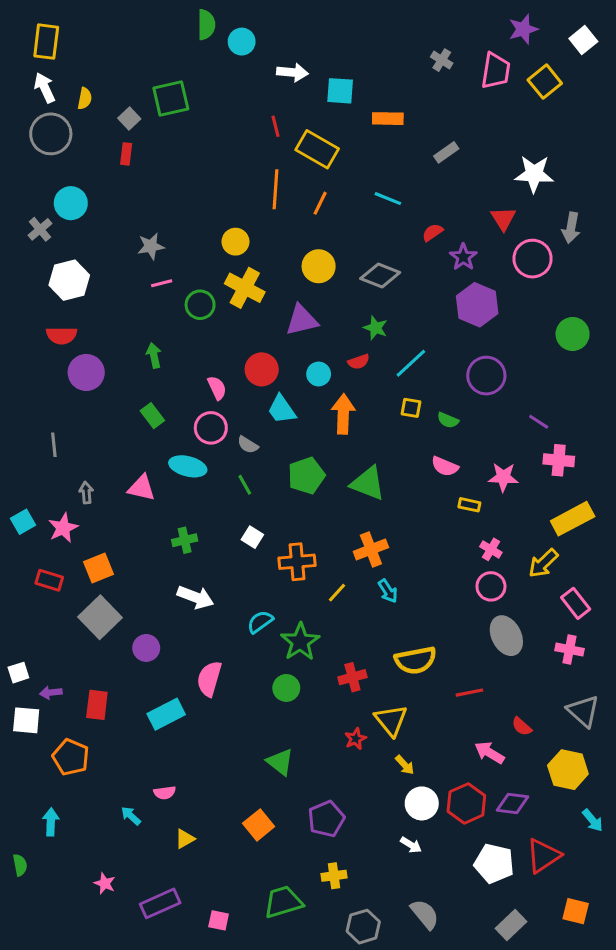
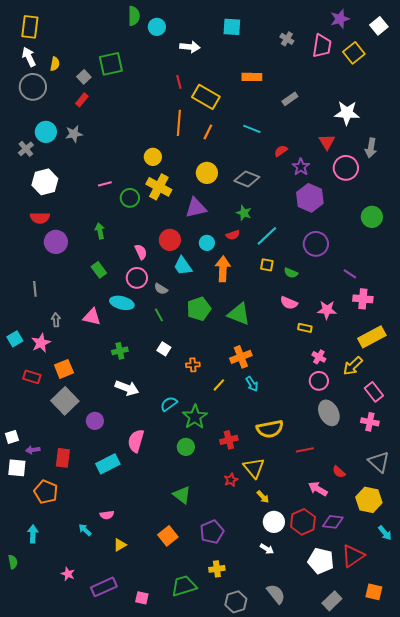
cyan square: (340, 91) -> (232, 27), moved
red rectangle: (126, 154) -> (82, 100), turned 32
gray star: (151, 246) -> (74, 134), moved
orange cross: (297, 562) -> (193, 365), size x0.6

